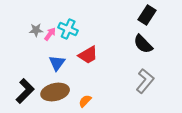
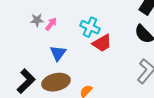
cyan cross: (68, 29) -> (90, 27), moved
red trapezoid: (88, 55) -> (102, 43), moved

